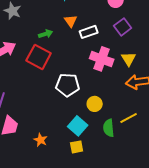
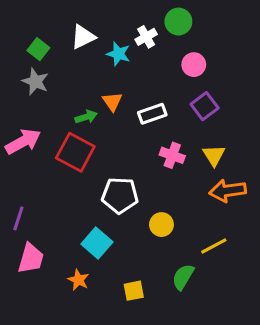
orange triangle: (71, 21) -> (112, 102), moved
pink cross: (102, 59) -> (172, 155), size x0.7
cyan square: (78, 126) -> (97, 243), moved
green semicircle: (109, 128) -> (183, 277), moved, turned 36

